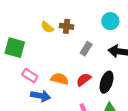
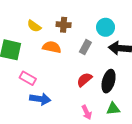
cyan circle: (110, 21) -> (106, 27), moved
yellow semicircle: (47, 27) -> (34, 26), moved
orange semicircle: (60, 79) -> (52, 47), moved

